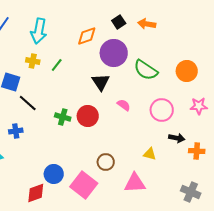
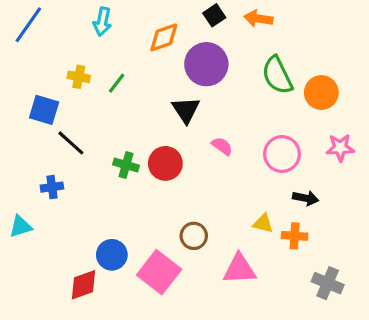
cyan arrow: (39, 31) -> (102, 22), moved, size x0.7
green semicircle: (146, 70) -> (277, 75), moved, turned 30
orange cross: (197, 151) -> (295, 236), moved

